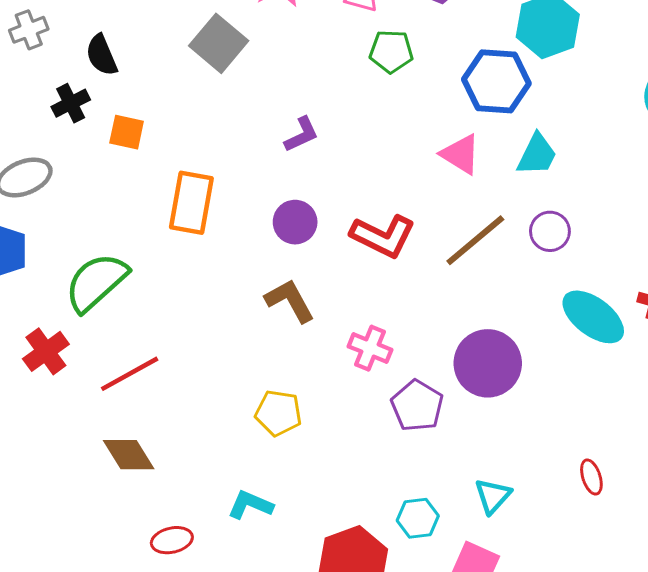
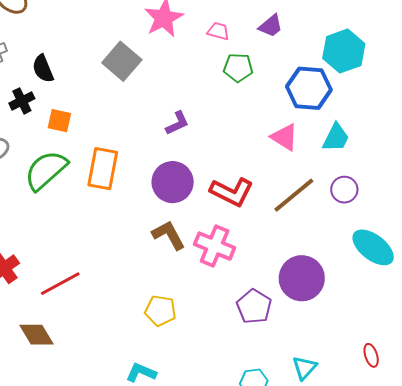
purple circle: (295, 222) -> (173, 182), size x1.4
green semicircle: (96, 282) -> (46, 170), moved
pink cross: (370, 348) -> (215, 246), moved, size x1.4
brown diamond: (129, 455) -> (36, 335), moved

